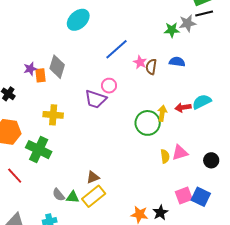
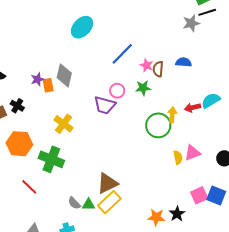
green star: (172, 30) -> (143, 88), moved
yellow cross: (53, 115) -> (64, 124), turned 36
brown triangle: (93, 177) -> (107, 183), size x1.6

